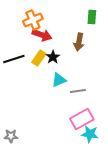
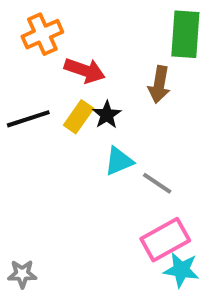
green rectangle: (92, 17) -> (185, 34), size x1.6
orange cross: (33, 20) -> (42, 34), moved
gray line: (78, 91) -> (157, 183), turned 42

